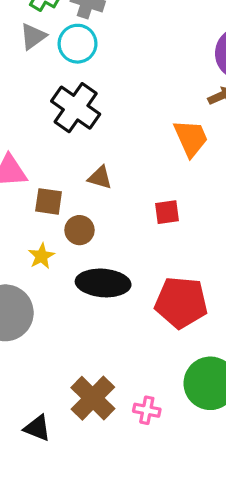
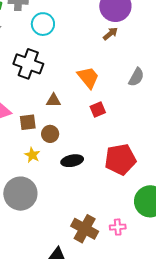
cyan circle: (78, 44) -> (43, 24), moved
orange trapezoid: (191, 138) -> (88, 77), moved
black ellipse: (103, 283) -> (72, 161), size x0.7

